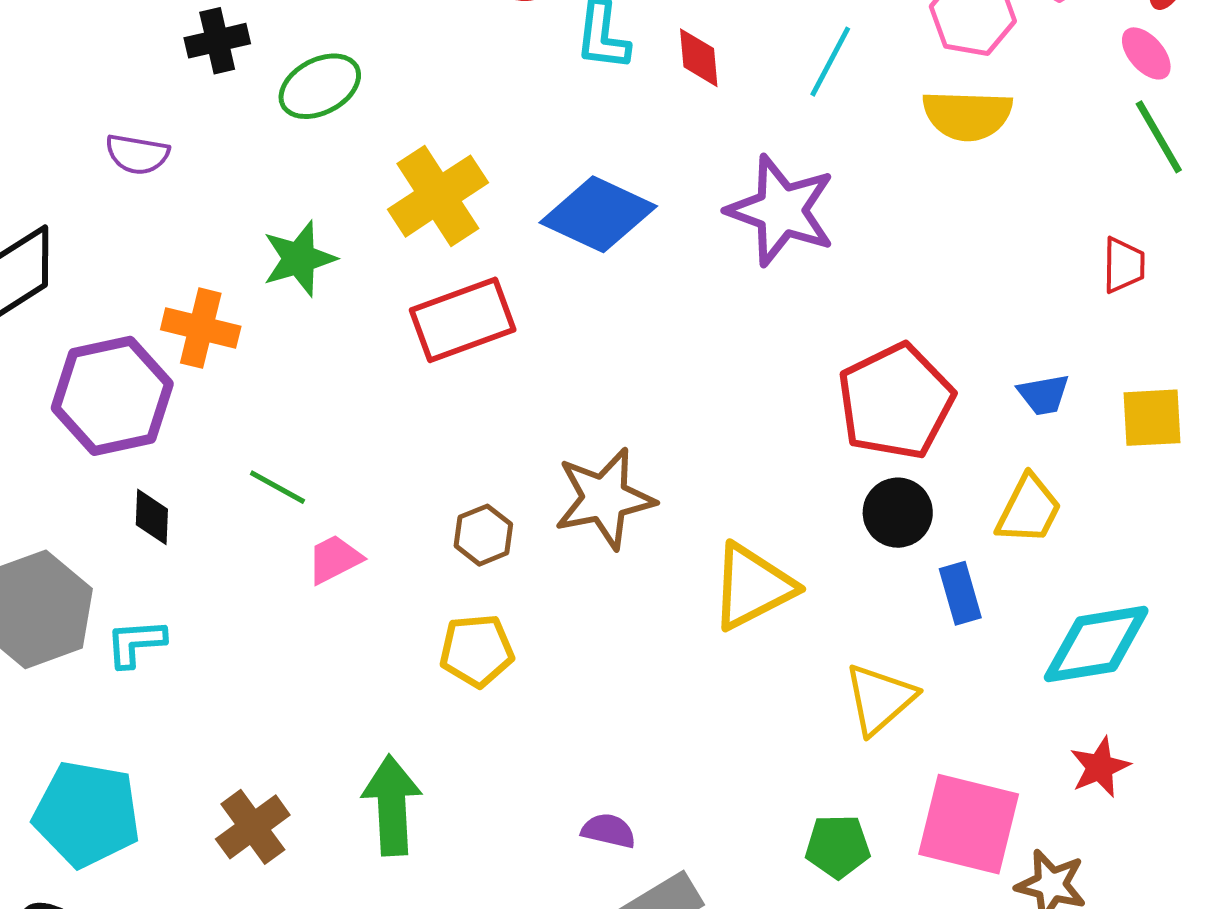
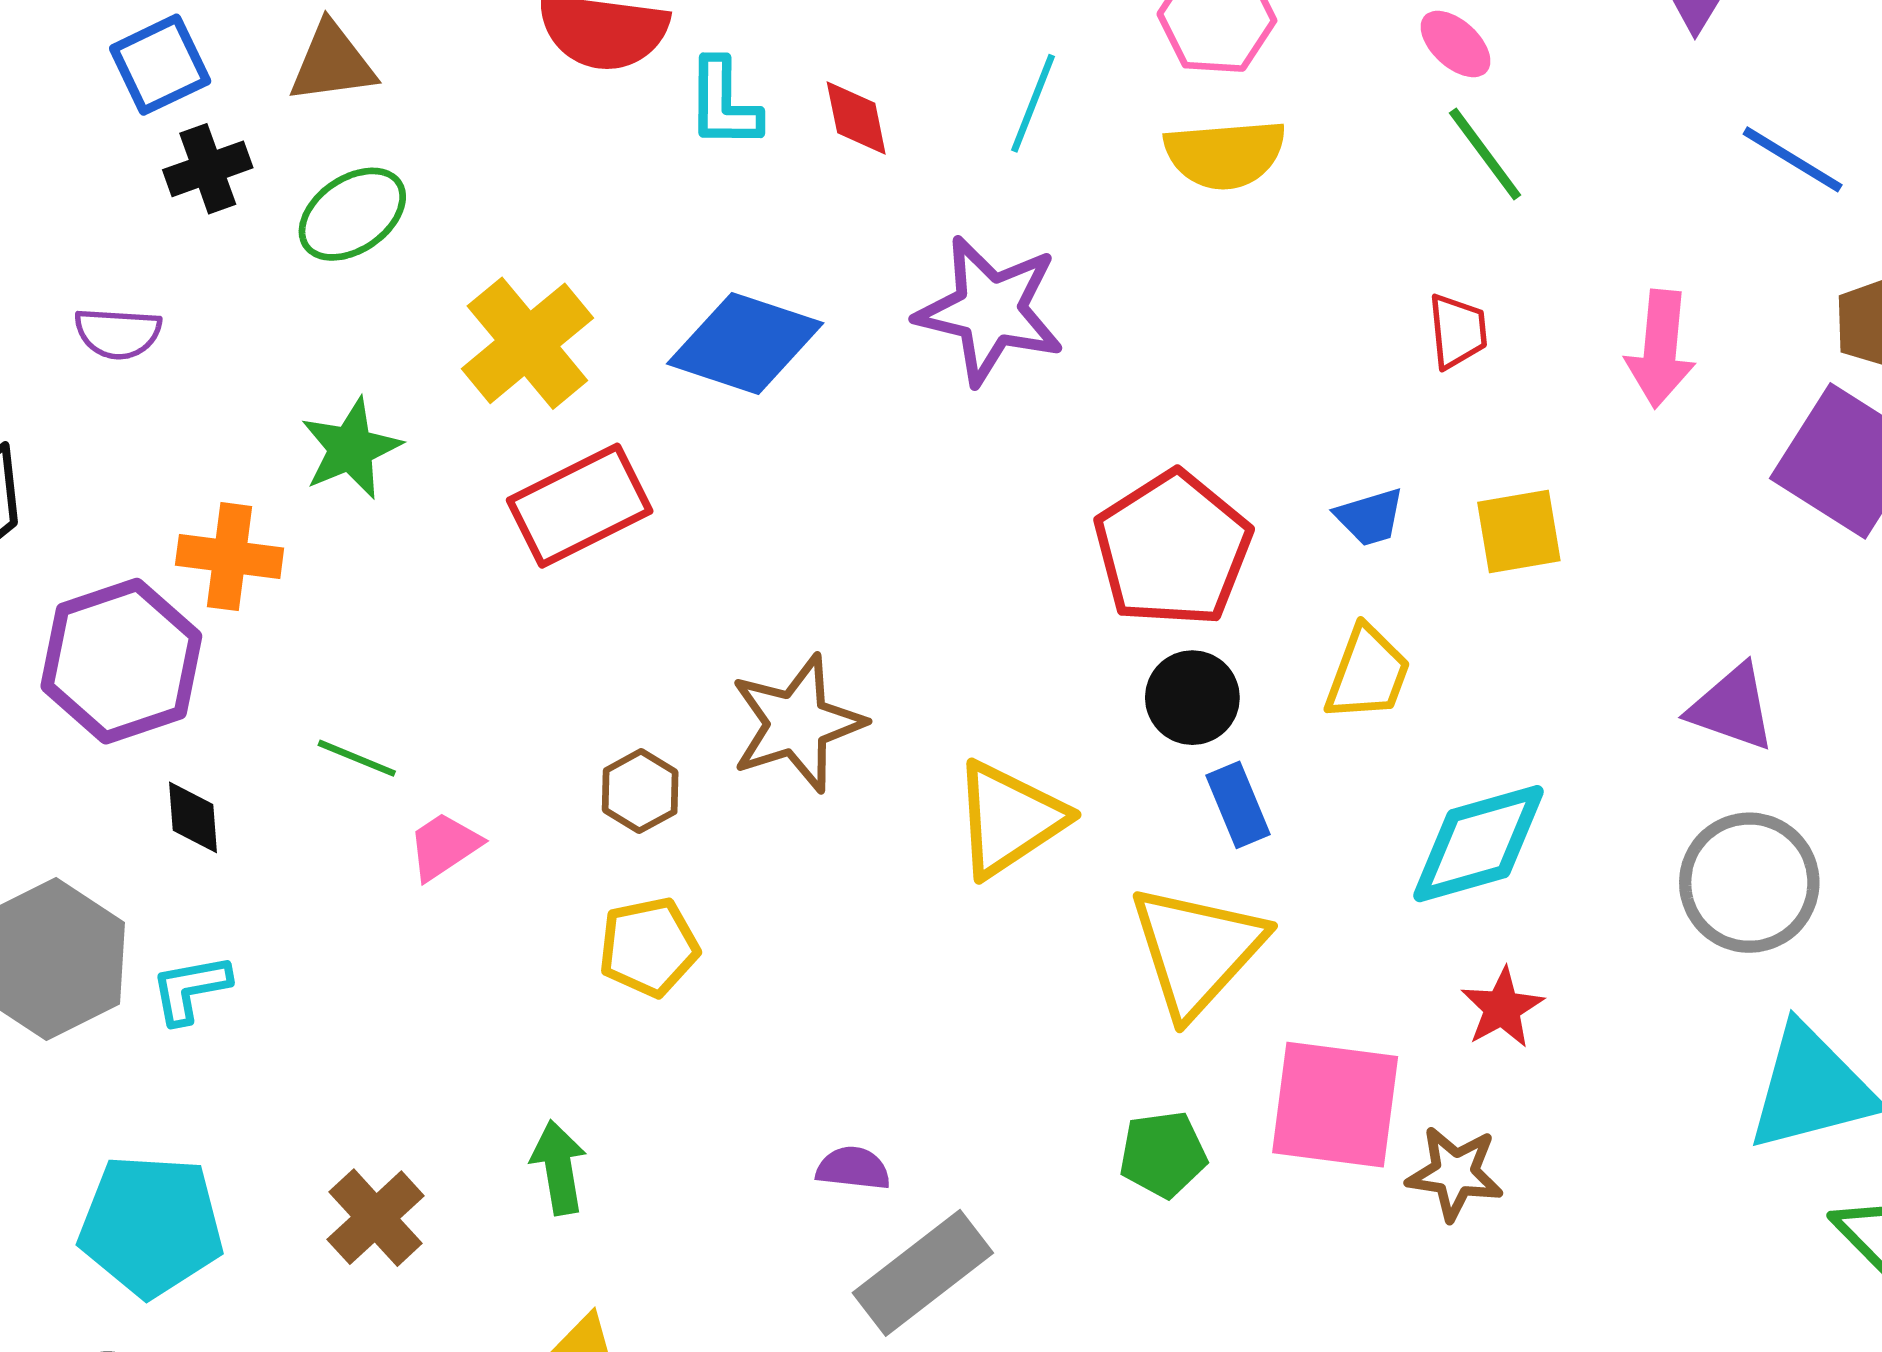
blue rectangle: (960, 593) -> (1238, 805), moved
yellow triangle: (880, 699) -> (1197, 950), size x1.4
green arrow: (392, 805) -> (559, 1168), size x0.7

